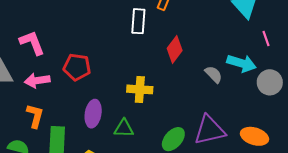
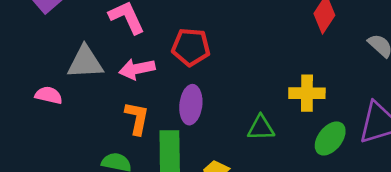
yellow cross: (140, 89) -> (307, 93), moved
purple ellipse: (93, 114) -> (191, 105), moved

